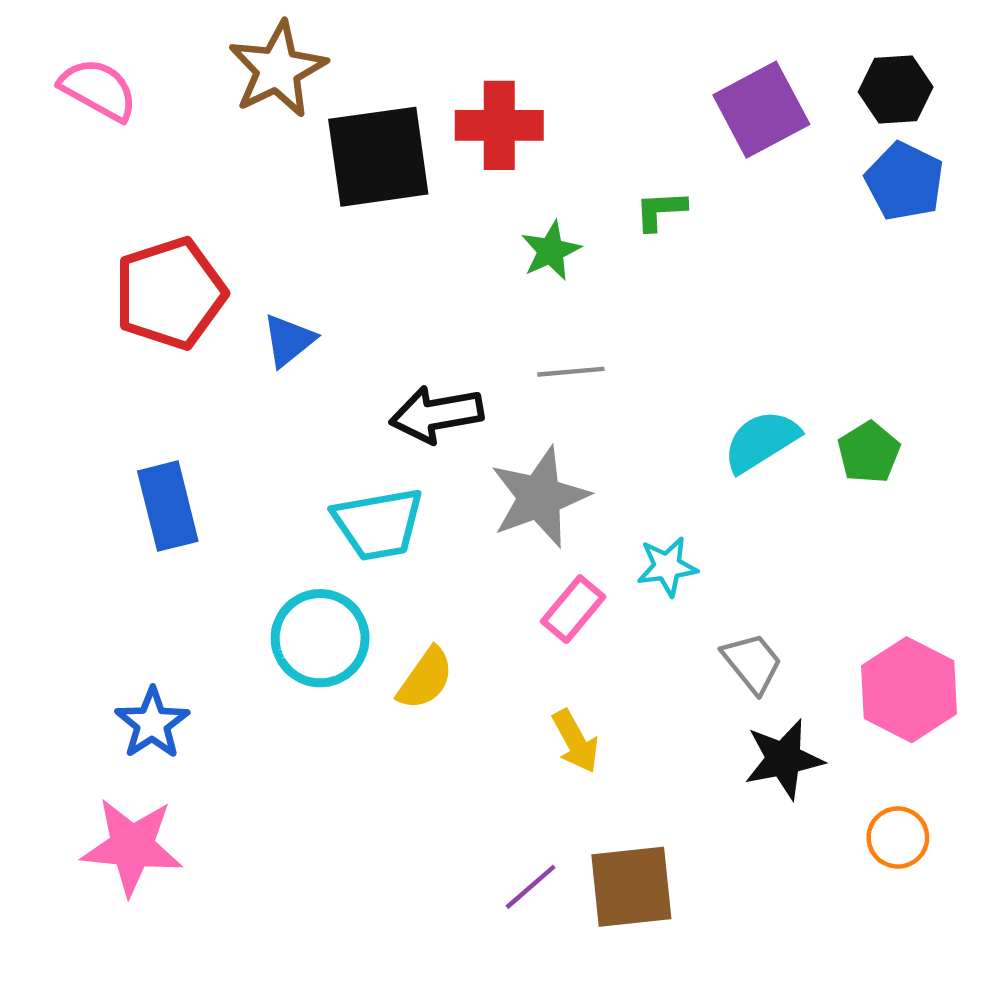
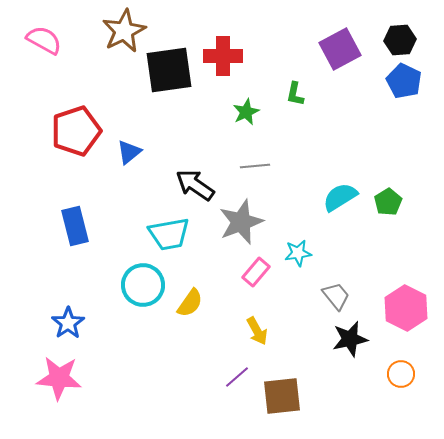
green L-shape: (660, 210) -> (295, 94), turned -75
black arrow: (437, 414) -> (195, 185), turned 45
purple line: (531, 887) -> (237, 377), moved

